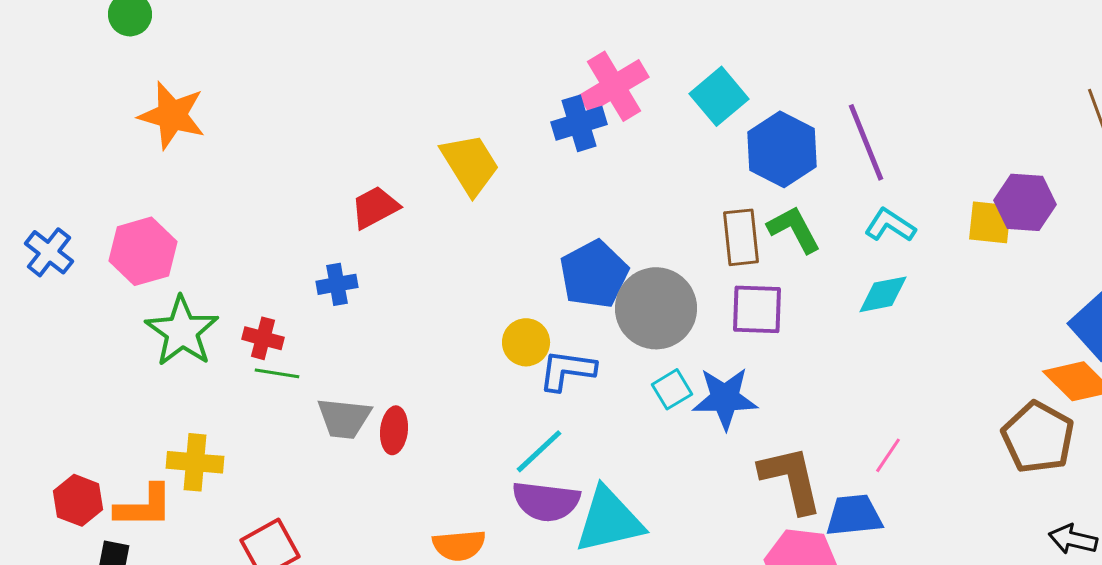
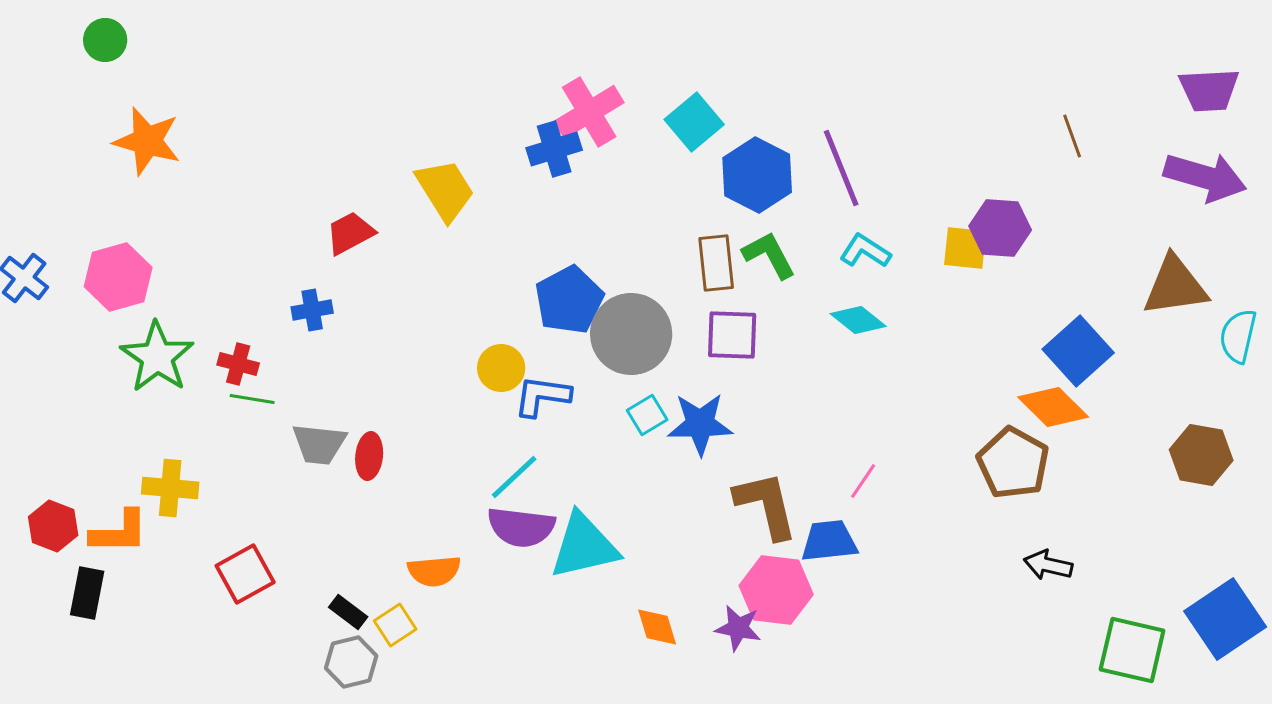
cyan diamond: (883, 294) -> (858, 320), turned 50

